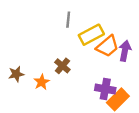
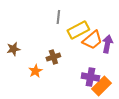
brown cross: (62, 66) -> (53, 57), turned 32
brown star: (16, 74) -> (13, 49), moved

